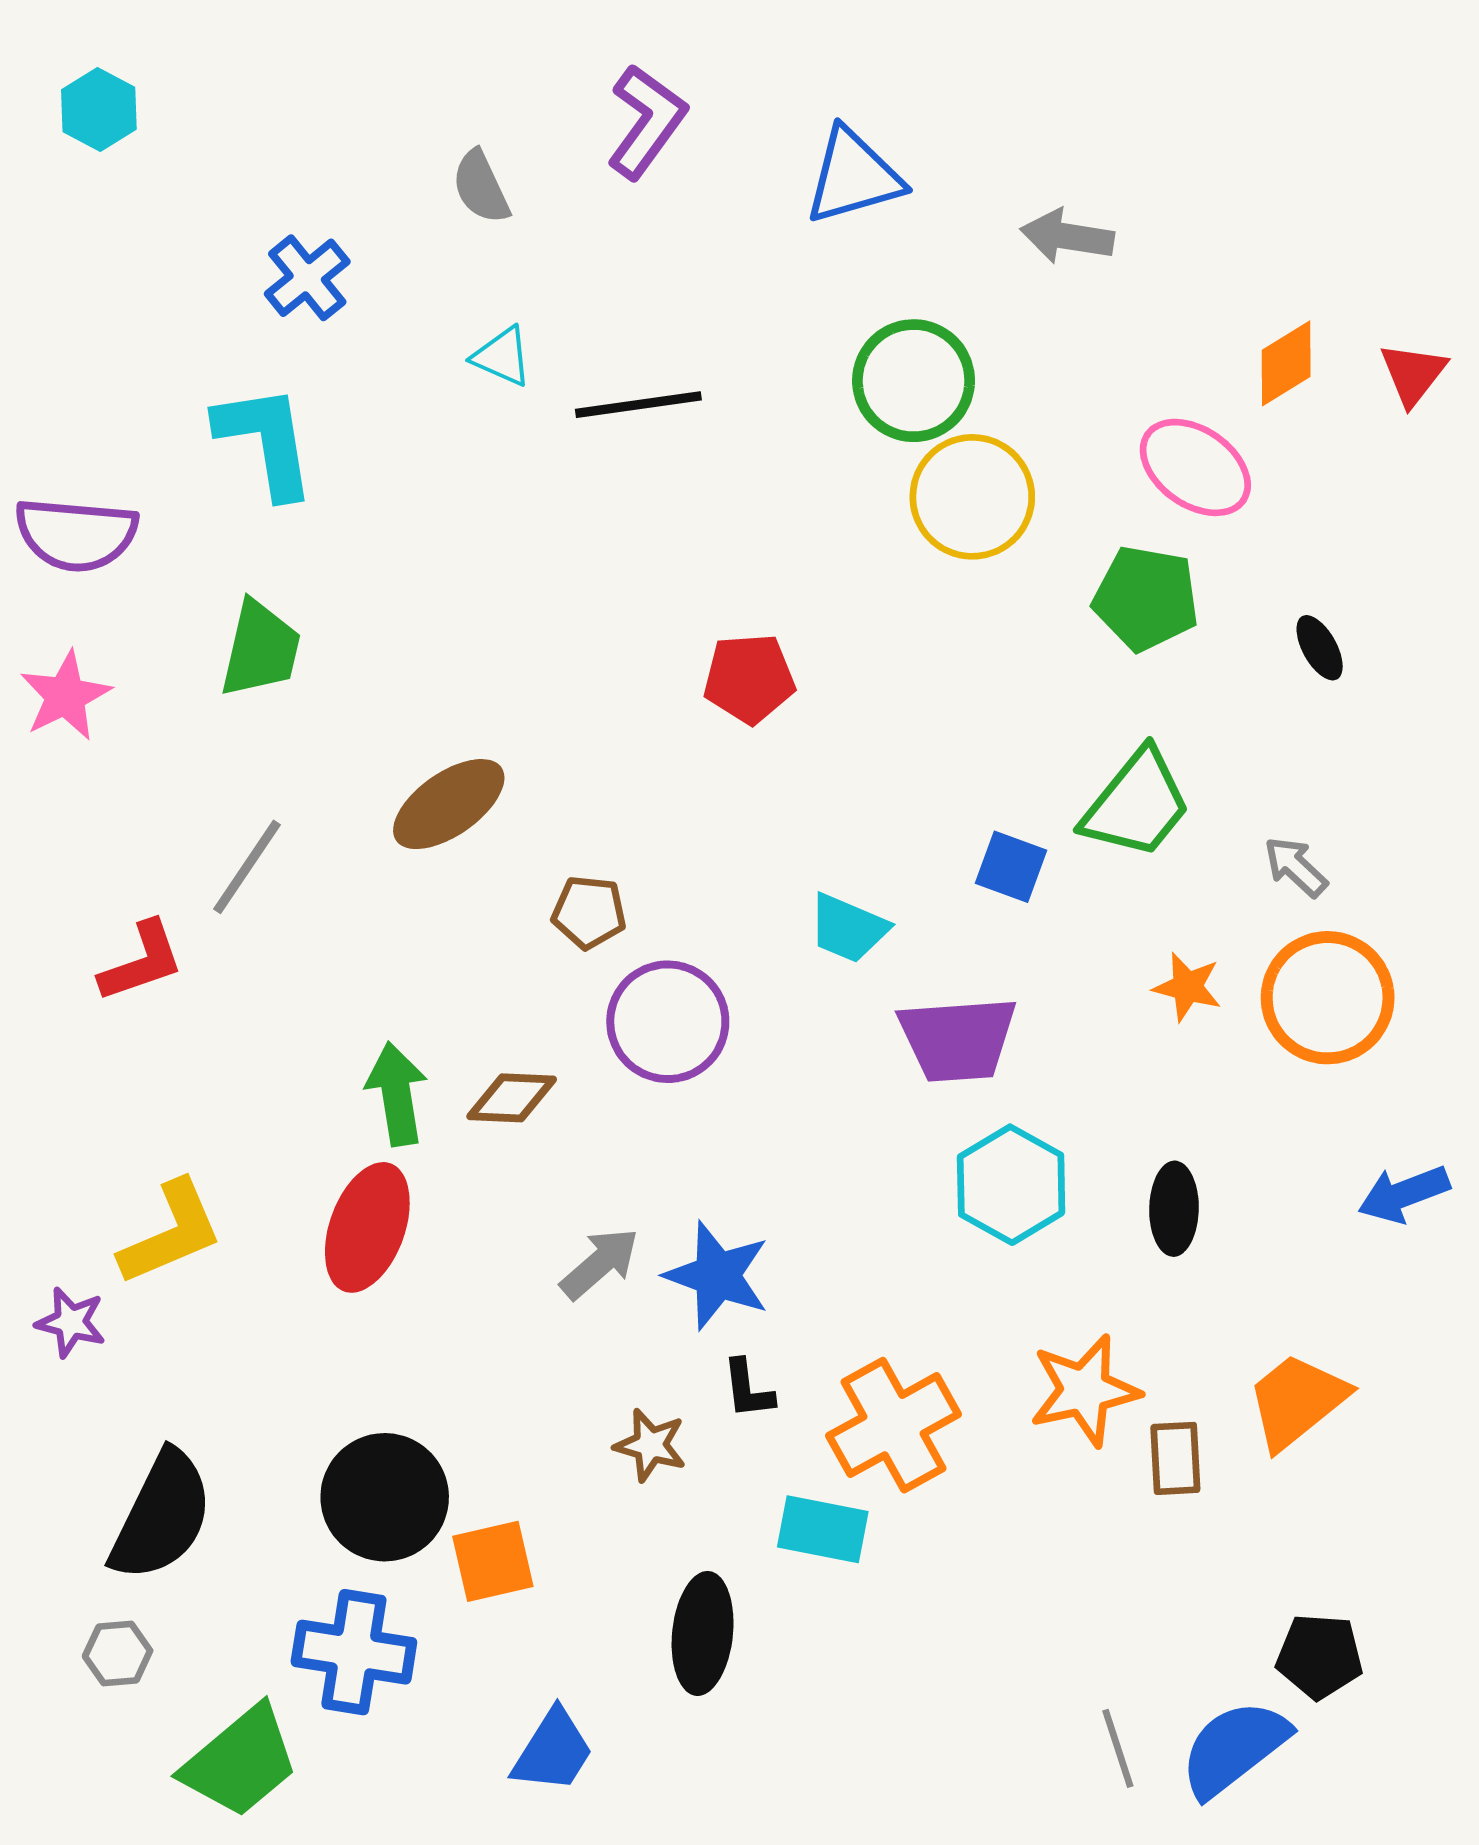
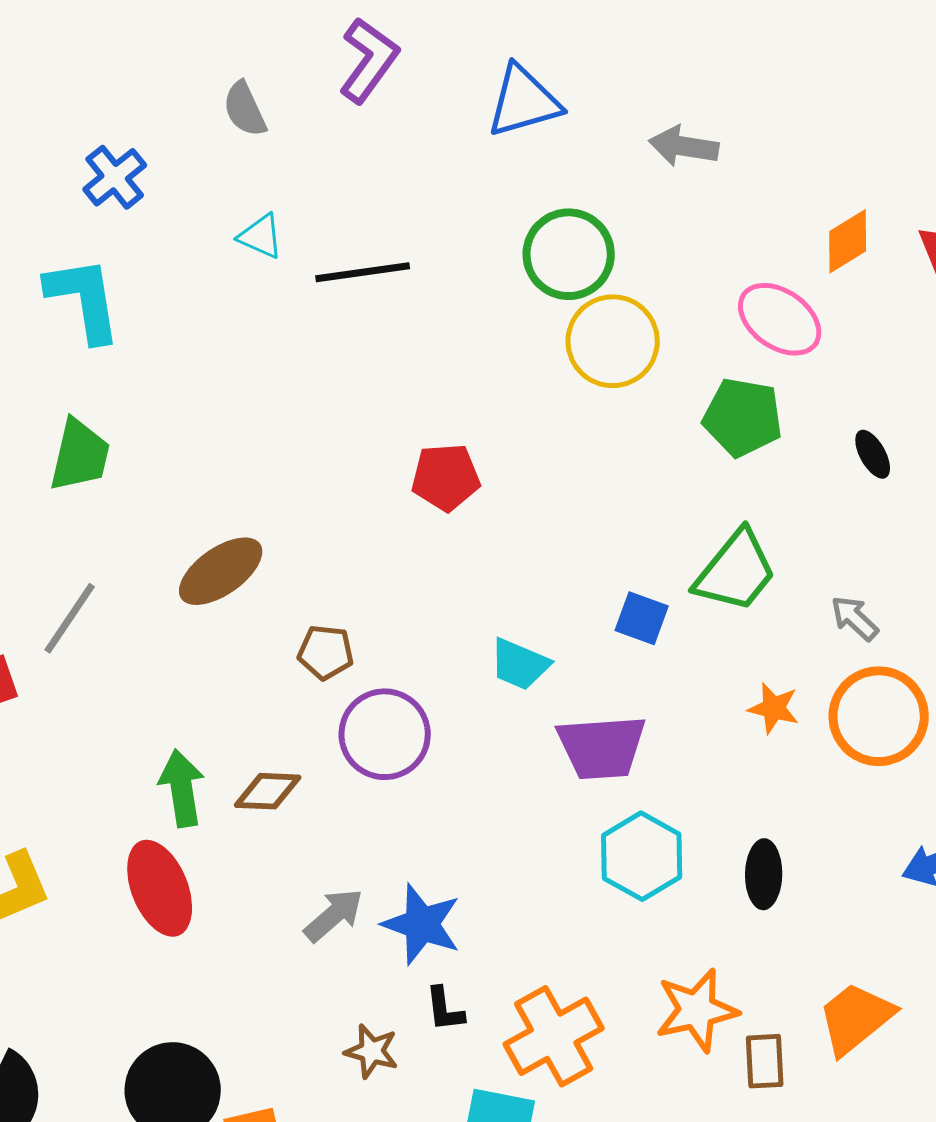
red ellipse: (367, 1227) -> (160, 888), turned -42

